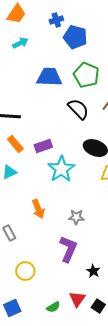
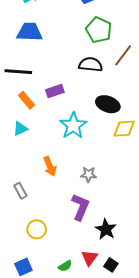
blue trapezoid: (49, 77) -> (30, 32), moved
black semicircle: (78, 109) -> (91, 65), turned -40
purple rectangle: (43, 146) -> (55, 91), moved
black star: (93, 271) -> (106, 229), size x1.5

